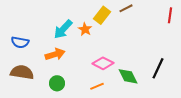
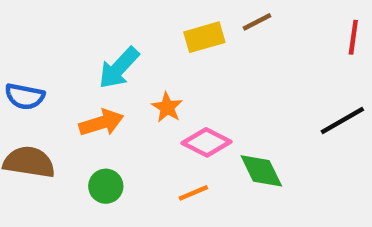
yellow rectangle: (102, 15) -> (204, 37), turned 36
orange star: (85, 29) -> (167, 107), moved
black line: (158, 68) -> (342, 120), moved, turned 35

